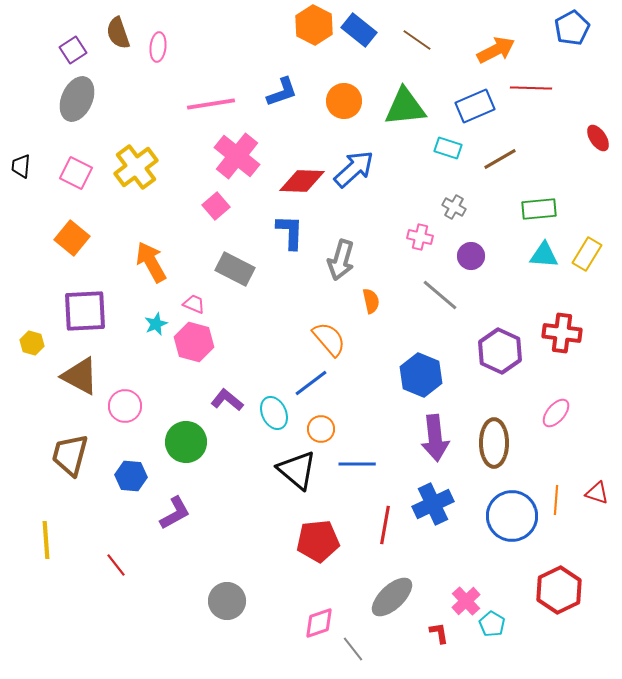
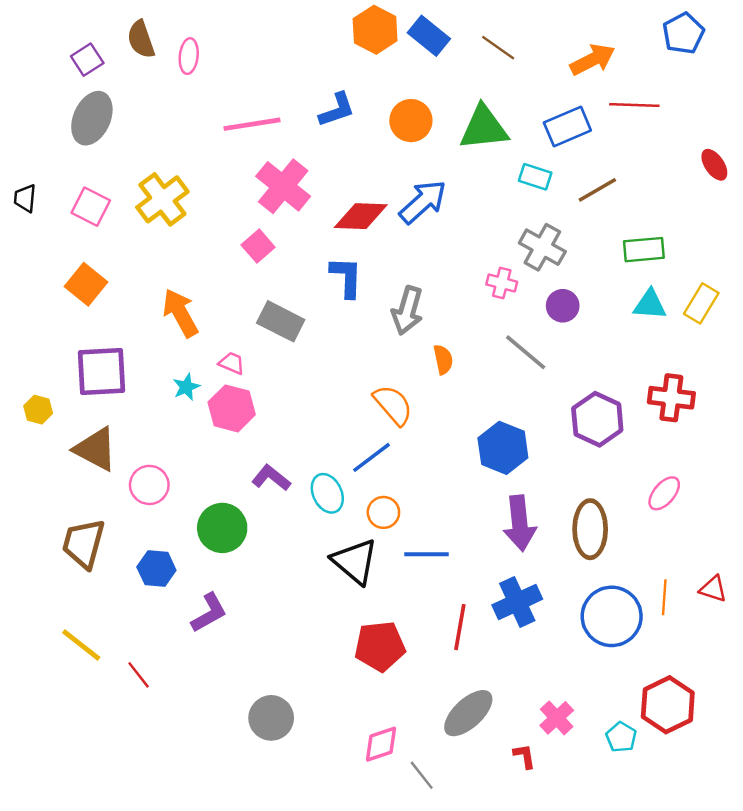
gray cross: (454, 207) -> (542, 247), size x1.6
yellow line: (46, 540) -> (81, 645), moved, turned -48
cyan pentagon: (492, 624) -> (621, 737), moved

